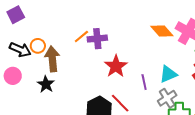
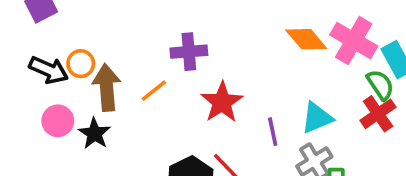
orange line: (81, 36) -> (154, 91), moved
pink circle: (13, 76) -> (58, 121), moved

